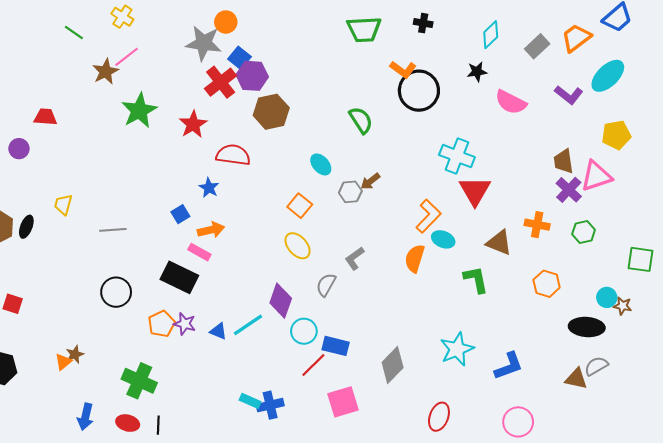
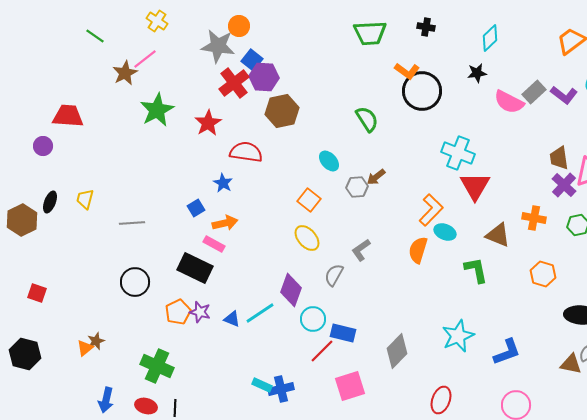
yellow cross: (122, 17) -> (157, 21), moved
gray rectangle: (537, 46) -> (534, 92), moved
red trapezoid: (45, 117) -> (68, 116), size x1.4
black ellipse: (26, 227) -> (50, 202), moved

